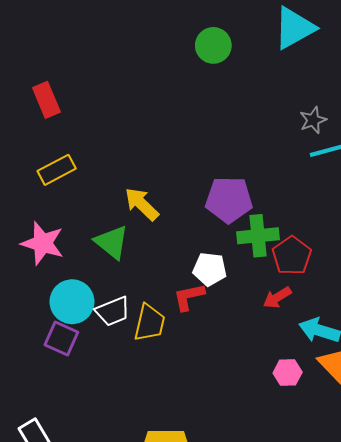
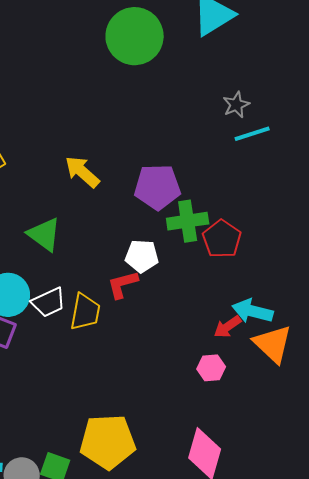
green circle: (213, 45) -> (135, 36), size x1.6
yellow arrow: (142, 204) -> (82, 172), moved
red arrow: (277, 297) -> (227, 327), moved
pink hexagon: (288, 373) -> (211, 368), moved

